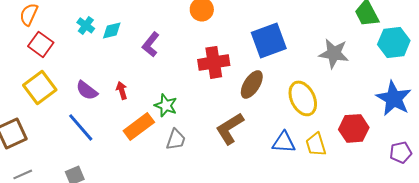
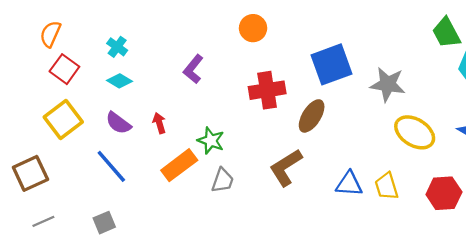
cyan diamond: (112, 30) -> (119, 81), moved, turned 45
gray star: (334, 53) -> (388, 84), moved
yellow ellipse: (303, 98) -> (415, 132), moved, turned -32
red hexagon: (354, 128) -> (444, 193), moved

